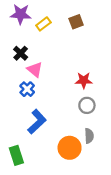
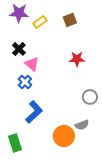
red star: (84, 80) -> (77, 59), moved
gray circle: (87, 105) -> (90, 97), moved
gray semicircle: (89, 136) -> (82, 125), turned 72

